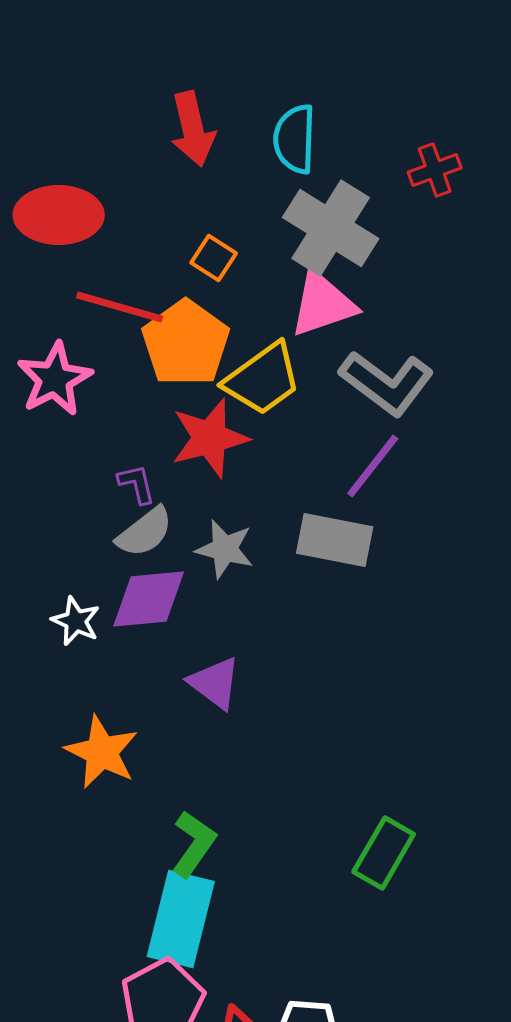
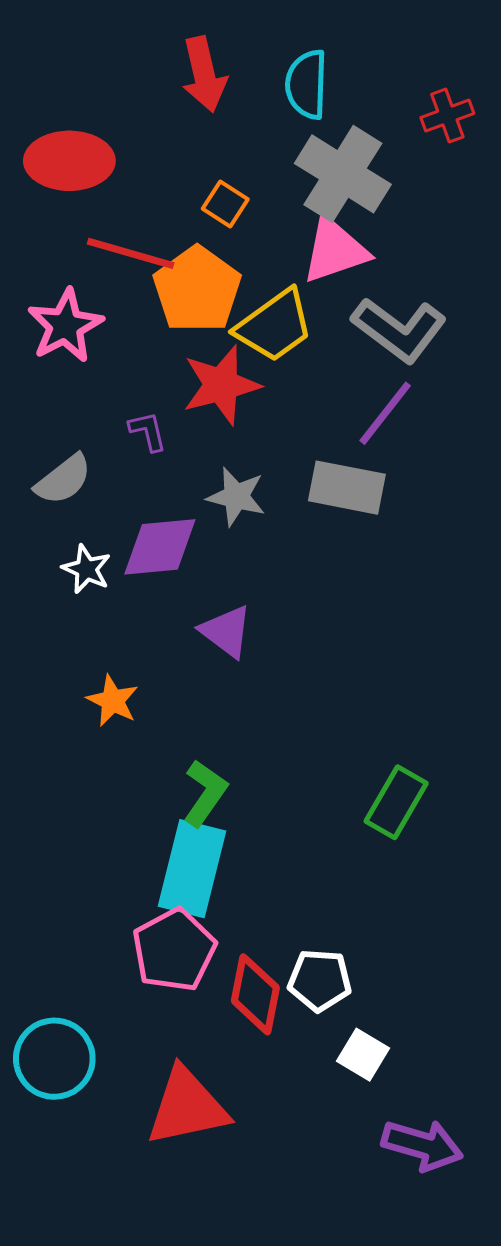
gray semicircle: (145, 532) -> (63, 480), moved
orange star: (102, 752) -> (113, 701), size x0.7

